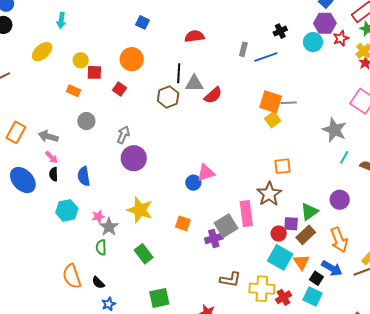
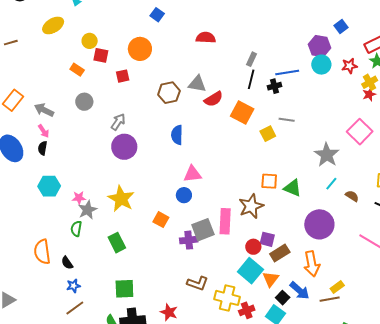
purple hexagon: (325, 23) -> (320, 46), moved
black cross: (280, 31) -> (274, 86), moved
blue line: (266, 57) -> (287, 73), moved
black line: (179, 73) -> (251, 79), moved
red square: (119, 89) -> (123, 76), turned 32
orange square: (271, 102) -> (242, 112), moved
blue semicircle: (84, 176) -> (177, 135), moved
blue circle: (193, 183) -> (184, 195), moved
purple circle: (340, 200) -> (319, 224), size x1.5
green triangle: (309, 212) -> (293, 188), moved, turned 48

